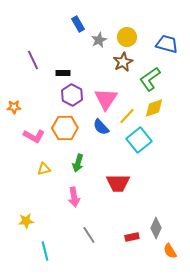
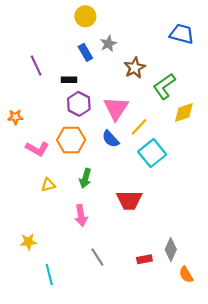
blue rectangle: (78, 24) -> (85, 52), moved
yellow circle: (127, 37) -> (85, 16), moved
blue trapezoid: (167, 44) -> (182, 34), moved
yellow diamond: (154, 108) -> (184, 113), moved

